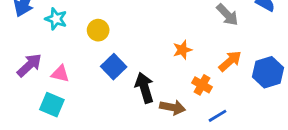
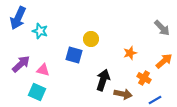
yellow circle: (98, 30) -> (91, 39), moved
blue square: (114, 67) -> (74, 55), moved, turned -30
black arrow: (144, 88) -> (103, 80), turned 35

